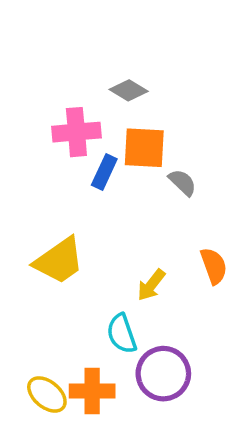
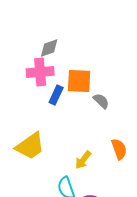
gray diamond: (129, 90) -> (49, 48), moved, turned -50

